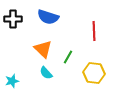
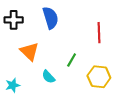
blue semicircle: (48, 17) -> (51, 18), turned -125
orange triangle: (43, 49) -> (29, 52), moved

